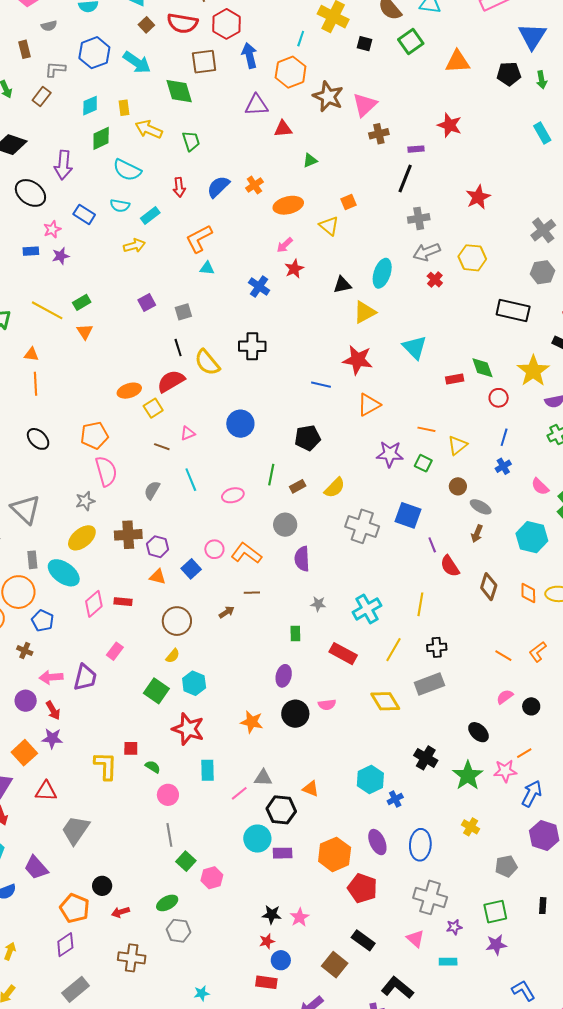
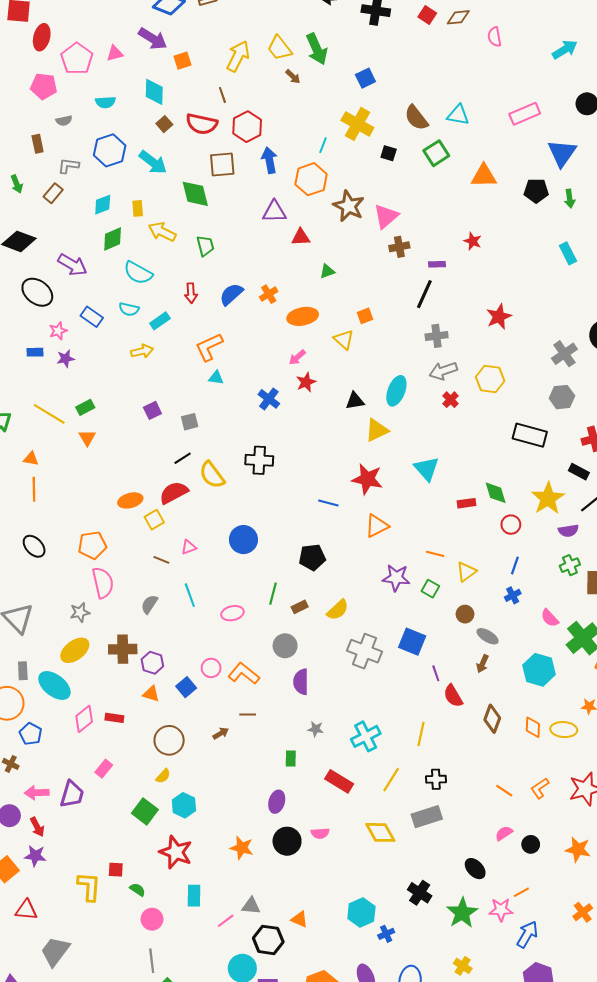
red star: (450, 125) -> (473, 241), size x0.7
purple arrow: (63, 165) -> (72, 265), turned -68
black line: (178, 348) -> (183, 458), turned 72

